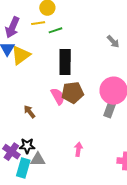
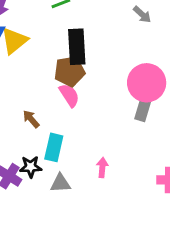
brown pentagon: (73, 93) -> (70, 71), moved
gray triangle: (38, 159) -> (60, 183), moved
cyan rectangle: (23, 168) -> (54, 147), moved

